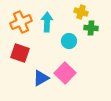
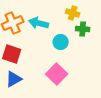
cyan arrow: (47, 22) -> (39, 23), turned -78
blue triangle: (41, 78) -> (14, 79), moved

